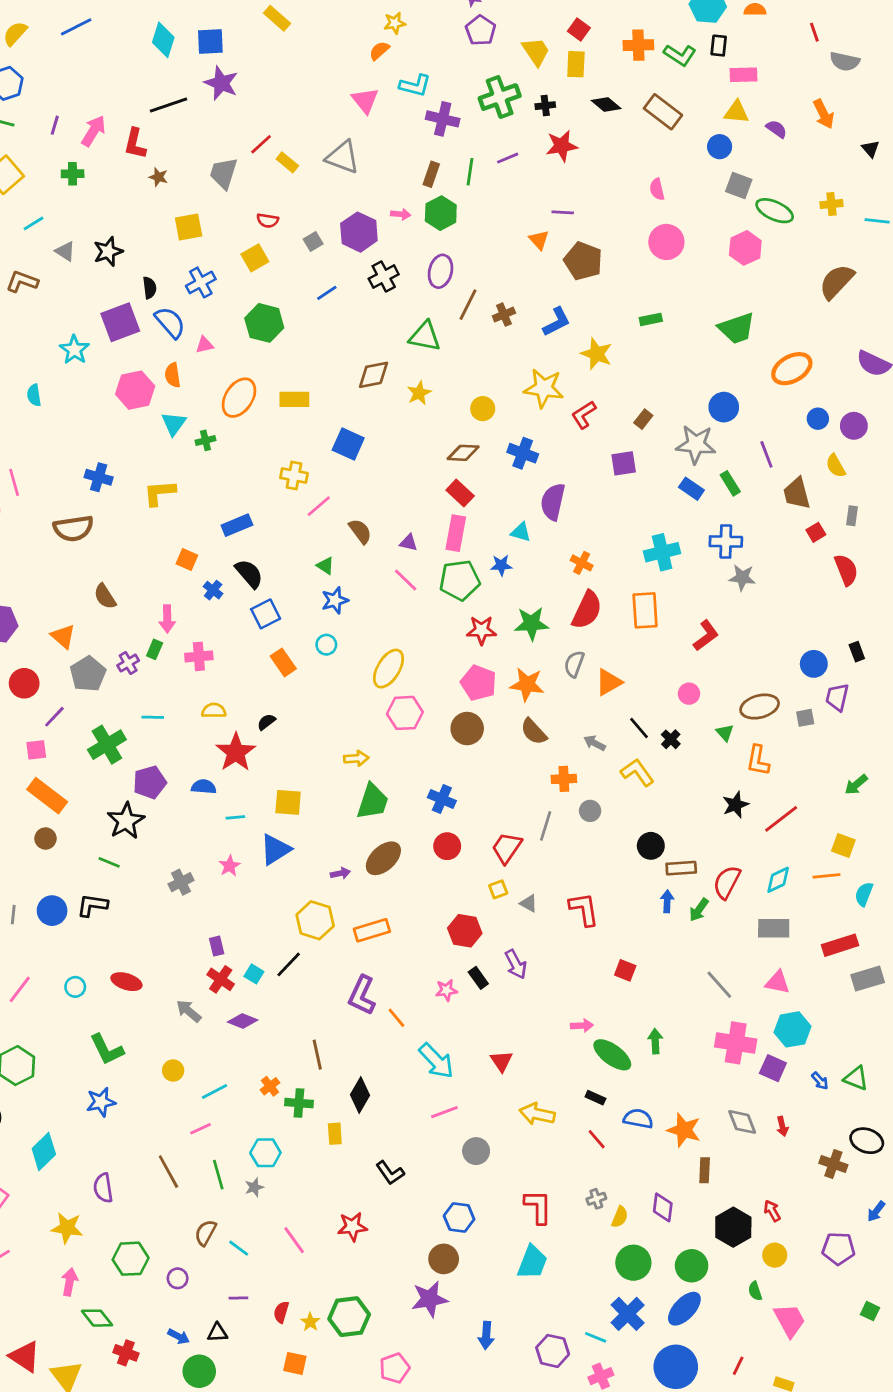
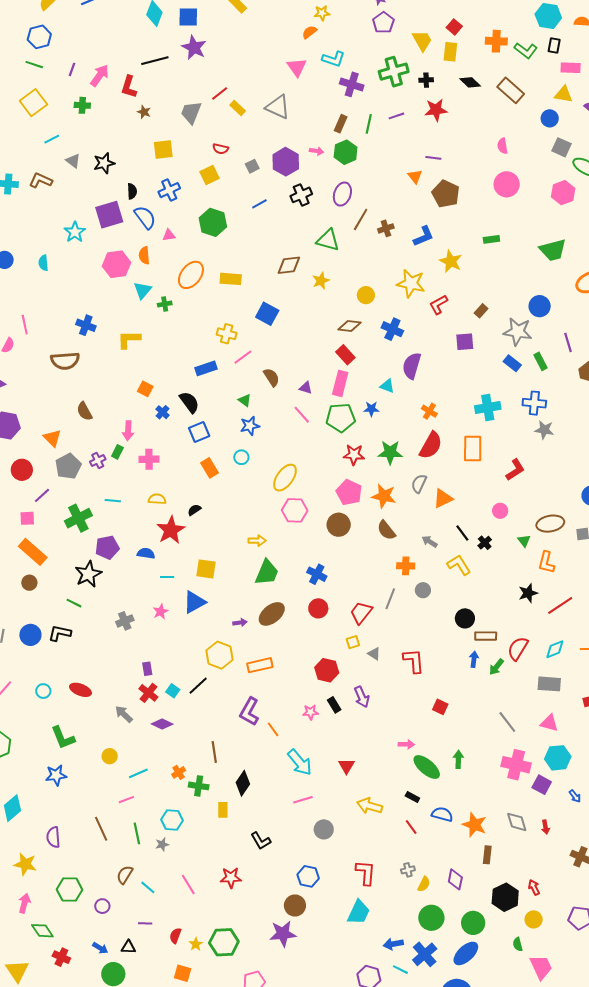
blue rectangle: (237, 525) -> (206, 368), moved
blue arrow: (486, 1335) -> (393, 944), moved, turned 72

